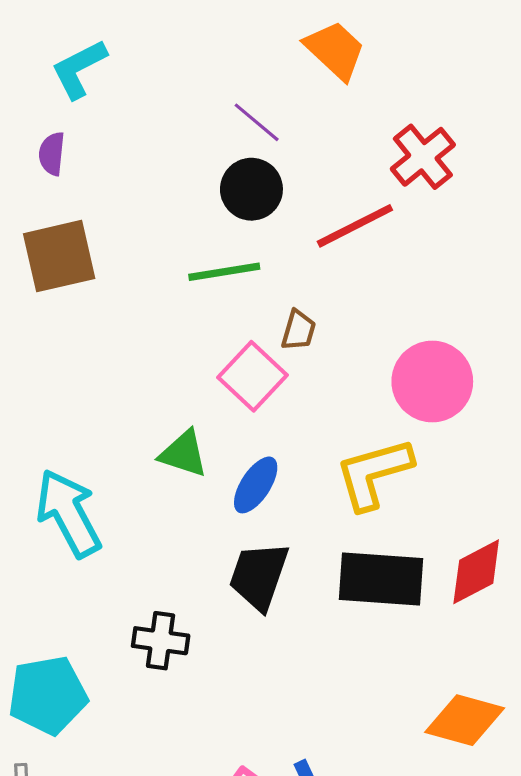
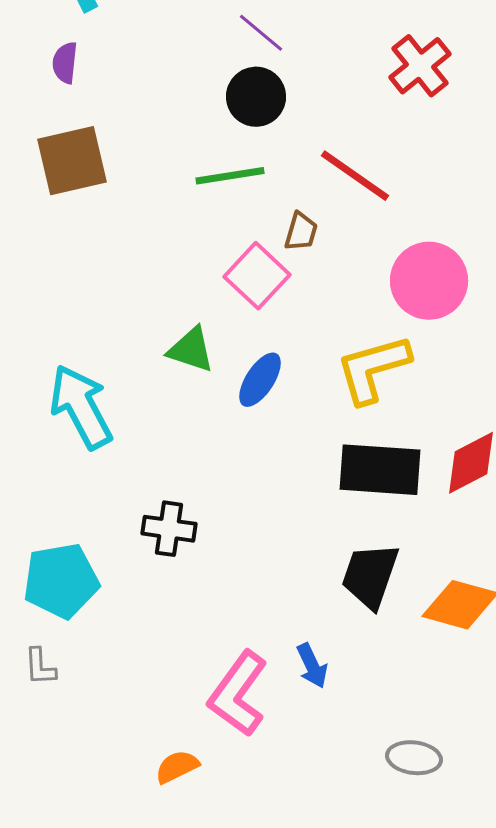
red line: (355, 226) -> (355, 176), moved, turned 62
black trapezoid: (259, 576) -> (370, 576), moved

